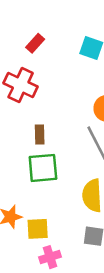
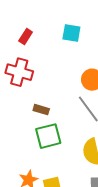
brown rectangle: (40, 135) -> (41, 110), turned -63

